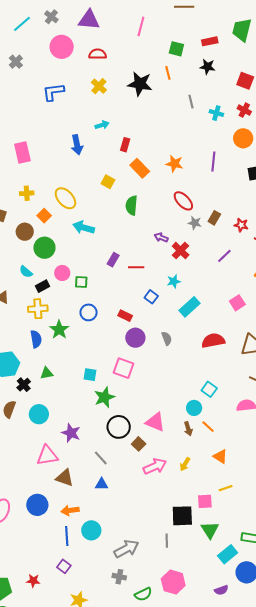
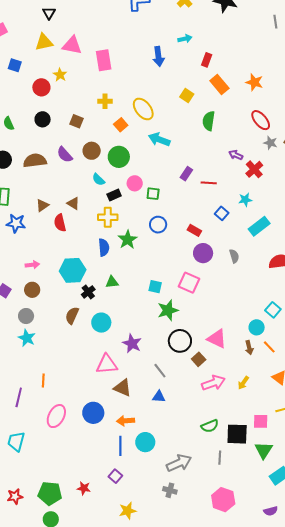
brown circle: (25, 232) -> (92, 151), moved
green semicircle: (143, 594) -> (210, 426), moved

